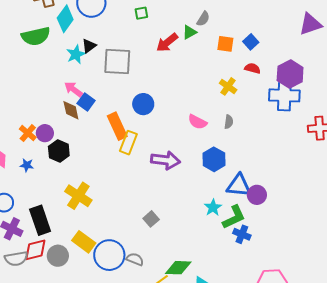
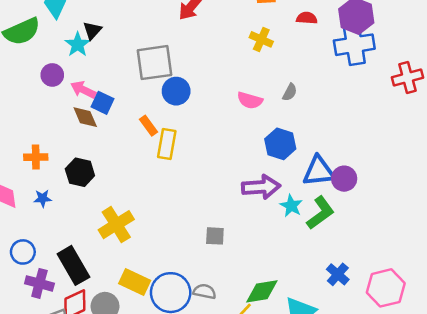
gray square: (117, 62) -> (155, 63), moved
yellow cross: (228, 86) -> (261, 39), moved
gray semicircle: (229, 122) -> (290, 92), turned 32
orange rectangle: (117, 126) -> (148, 126), size x0.6
orange cross: (28, 133) -> (36, 157), turned -30
purple circle: (45, 133) -> (52, 75), moved
purple arrow: (165, 160) -> (261, 187), moved
yellow cross: (78, 196) -> (116, 225), turned 36
gray square: (151, 219) -> (215, 236), turned -35
blue cross: (242, 234) -> (338, 274), moved, turned 30

